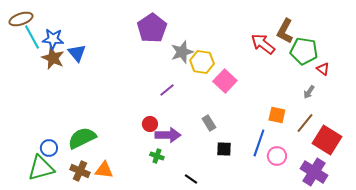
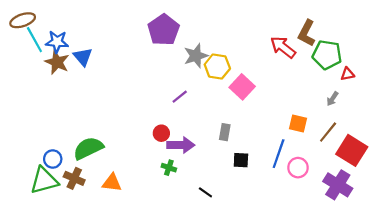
red triangle: (323, 69) -> (347, 74), turned -48
gray rectangle: (209, 123) -> (225, 132), turned 42
brown cross: (80, 171) -> (74, 178), moved

